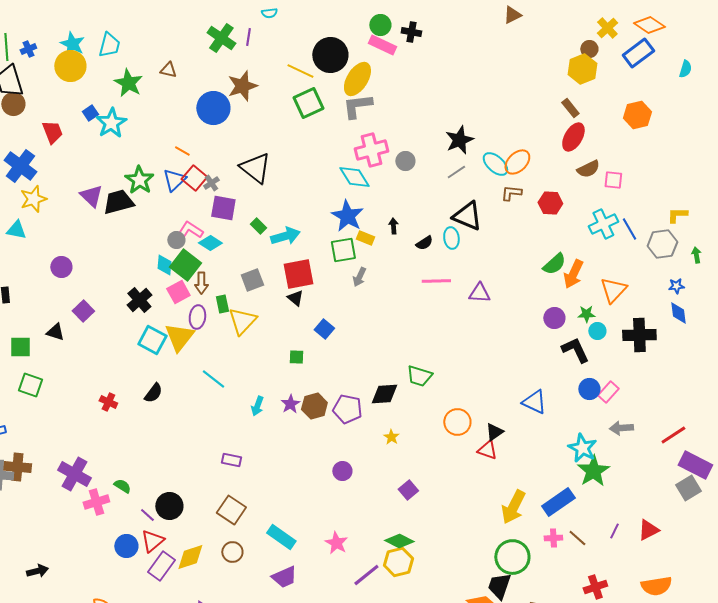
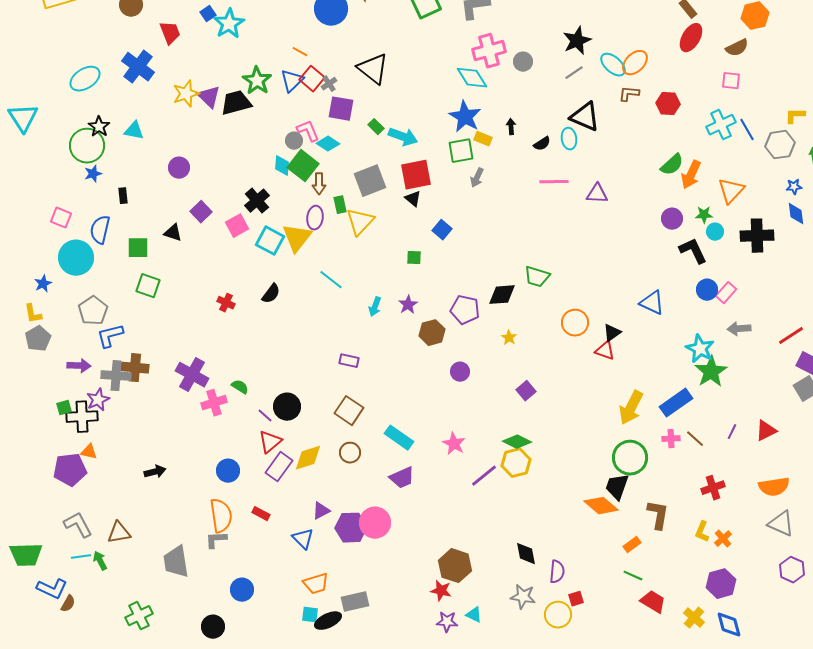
brown semicircle: (588, 169) -> (737, 48), moved
yellow star: (33, 199) -> (186, 94), moved
pink L-shape: (190, 230) -> (308, 131), turned 35
cyan arrow: (285, 236) -> (403, 137), turned 36
gray square: (252, 280) -> (370, 181), size x1.4
pink square: (178, 292) -> (237, 226), moved
brown hexagon: (314, 406) -> (432, 333), moved
blue circle: (126, 546) -> (228, 471), moved

